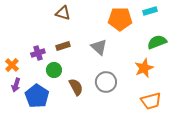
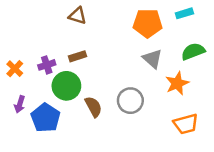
gray triangle: (99, 47) -> (152, 59), moved
orange cross: (12, 65) -> (15, 69), moved
green circle: (54, 70) -> (66, 86), size x1.5

